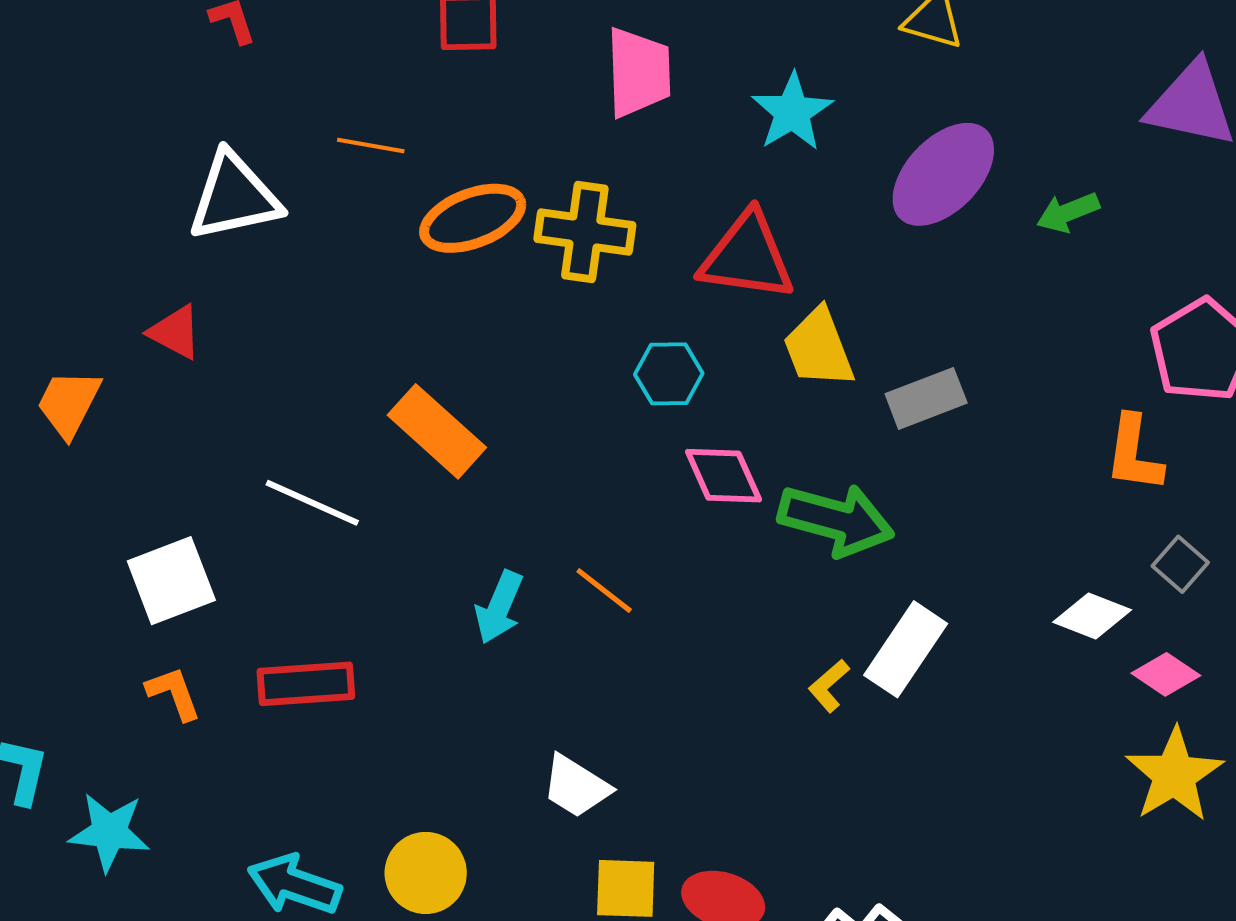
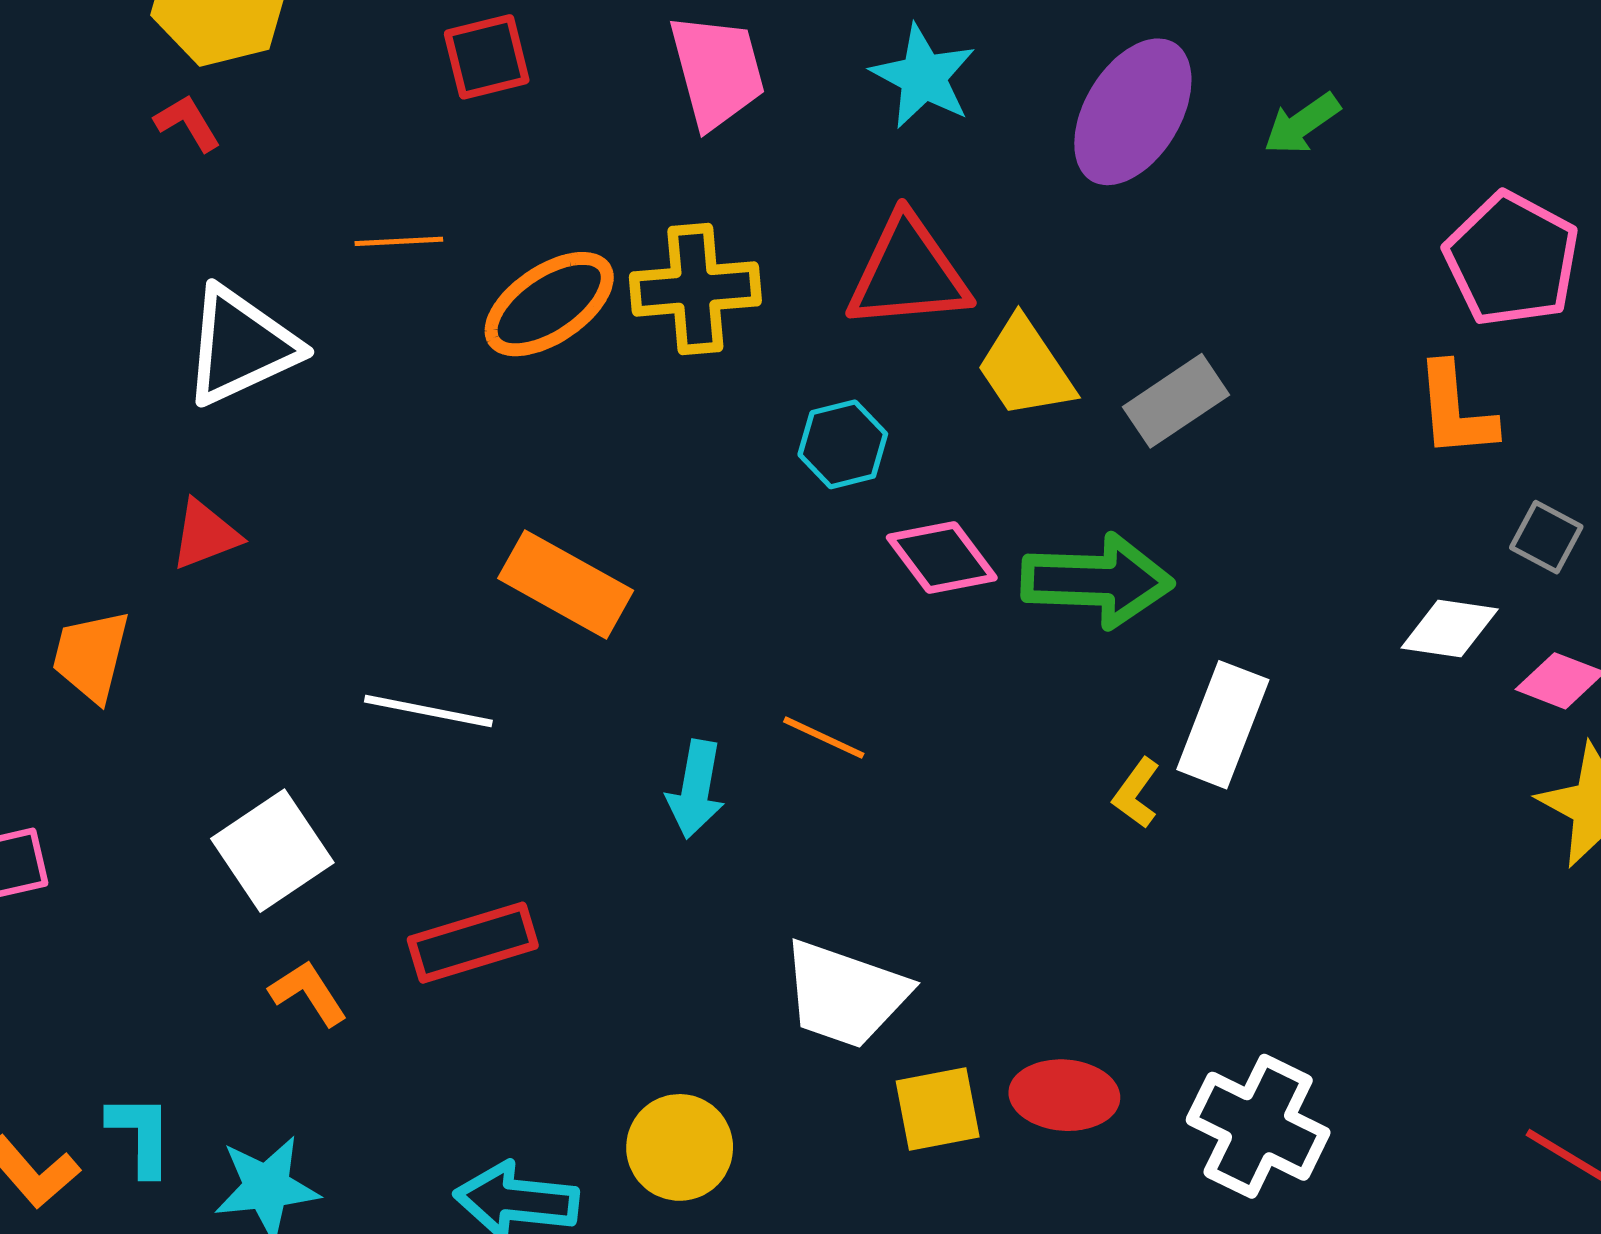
red triangle: (175, 332) -> (205, 535), turned -36
white trapezoid: (576, 786) -> (845, 994), size x1.4

